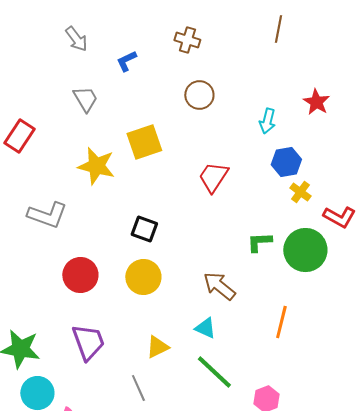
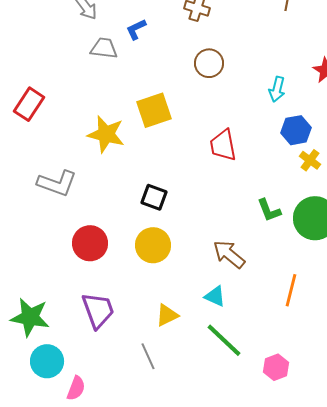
gray trapezoid: (85, 99) -> (104, 48), moved, turned -52
red trapezoid: (213, 177) -> (223, 145), turned -44
green L-shape: (259, 242) -> (269, 210), turned -108

